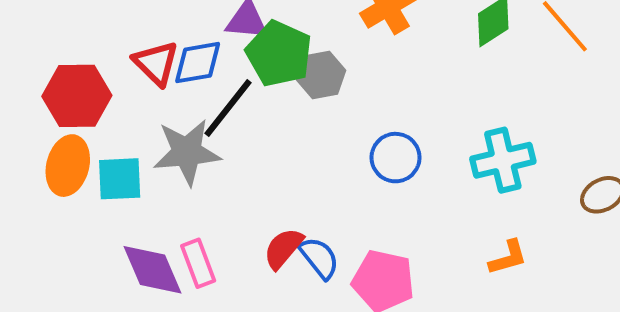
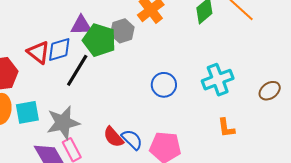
gray hexagon: (321, 75) -> (122, 31), moved
gray star: (187, 152) -> (63, 123), moved
red semicircle: (283, 248) -> (113, 137), turned -75
orange L-shape: (508, 258) -> (226, 128), turned 105

